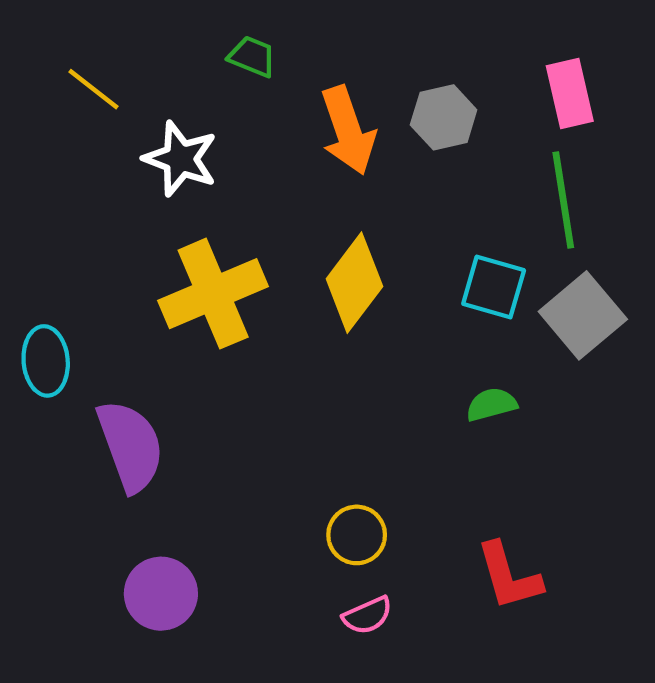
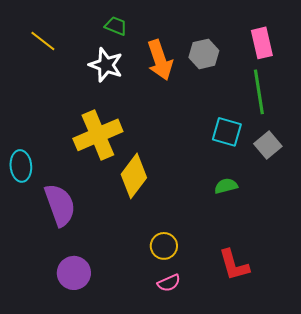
white star: (180, 159) -> (106, 65), moved
yellow diamond: (354, 283) -> (134, 176), moved
gray square: (583, 315) -> (268, 145), size x0.7

